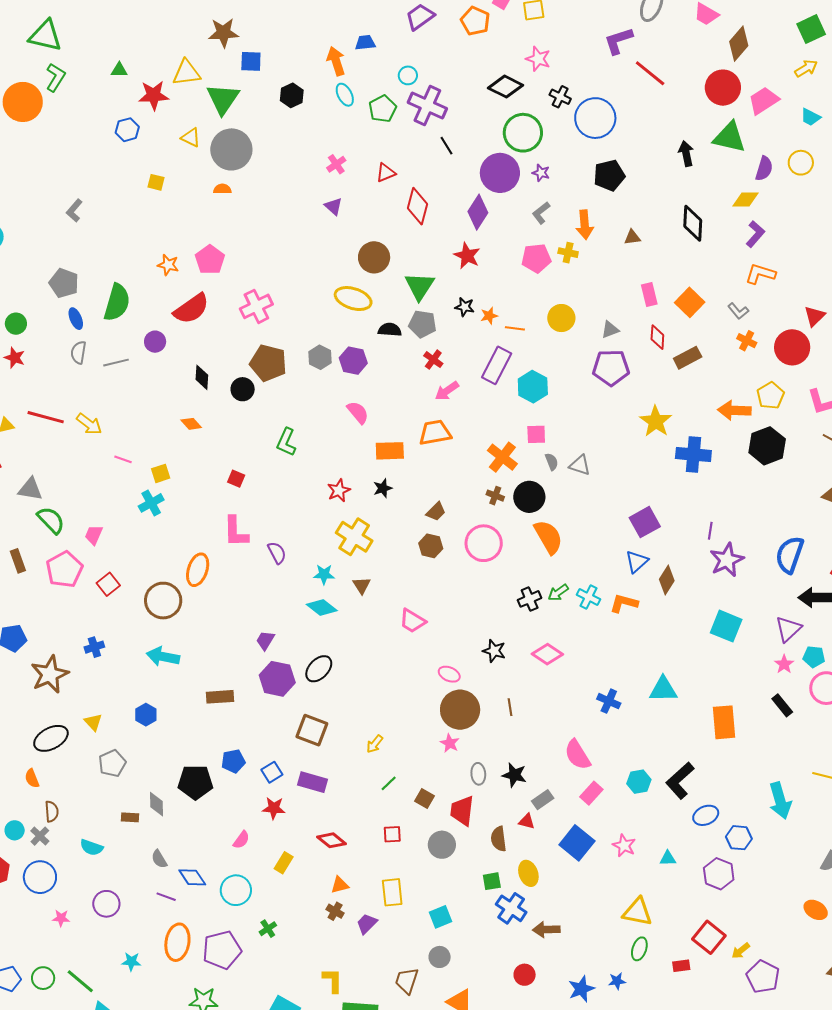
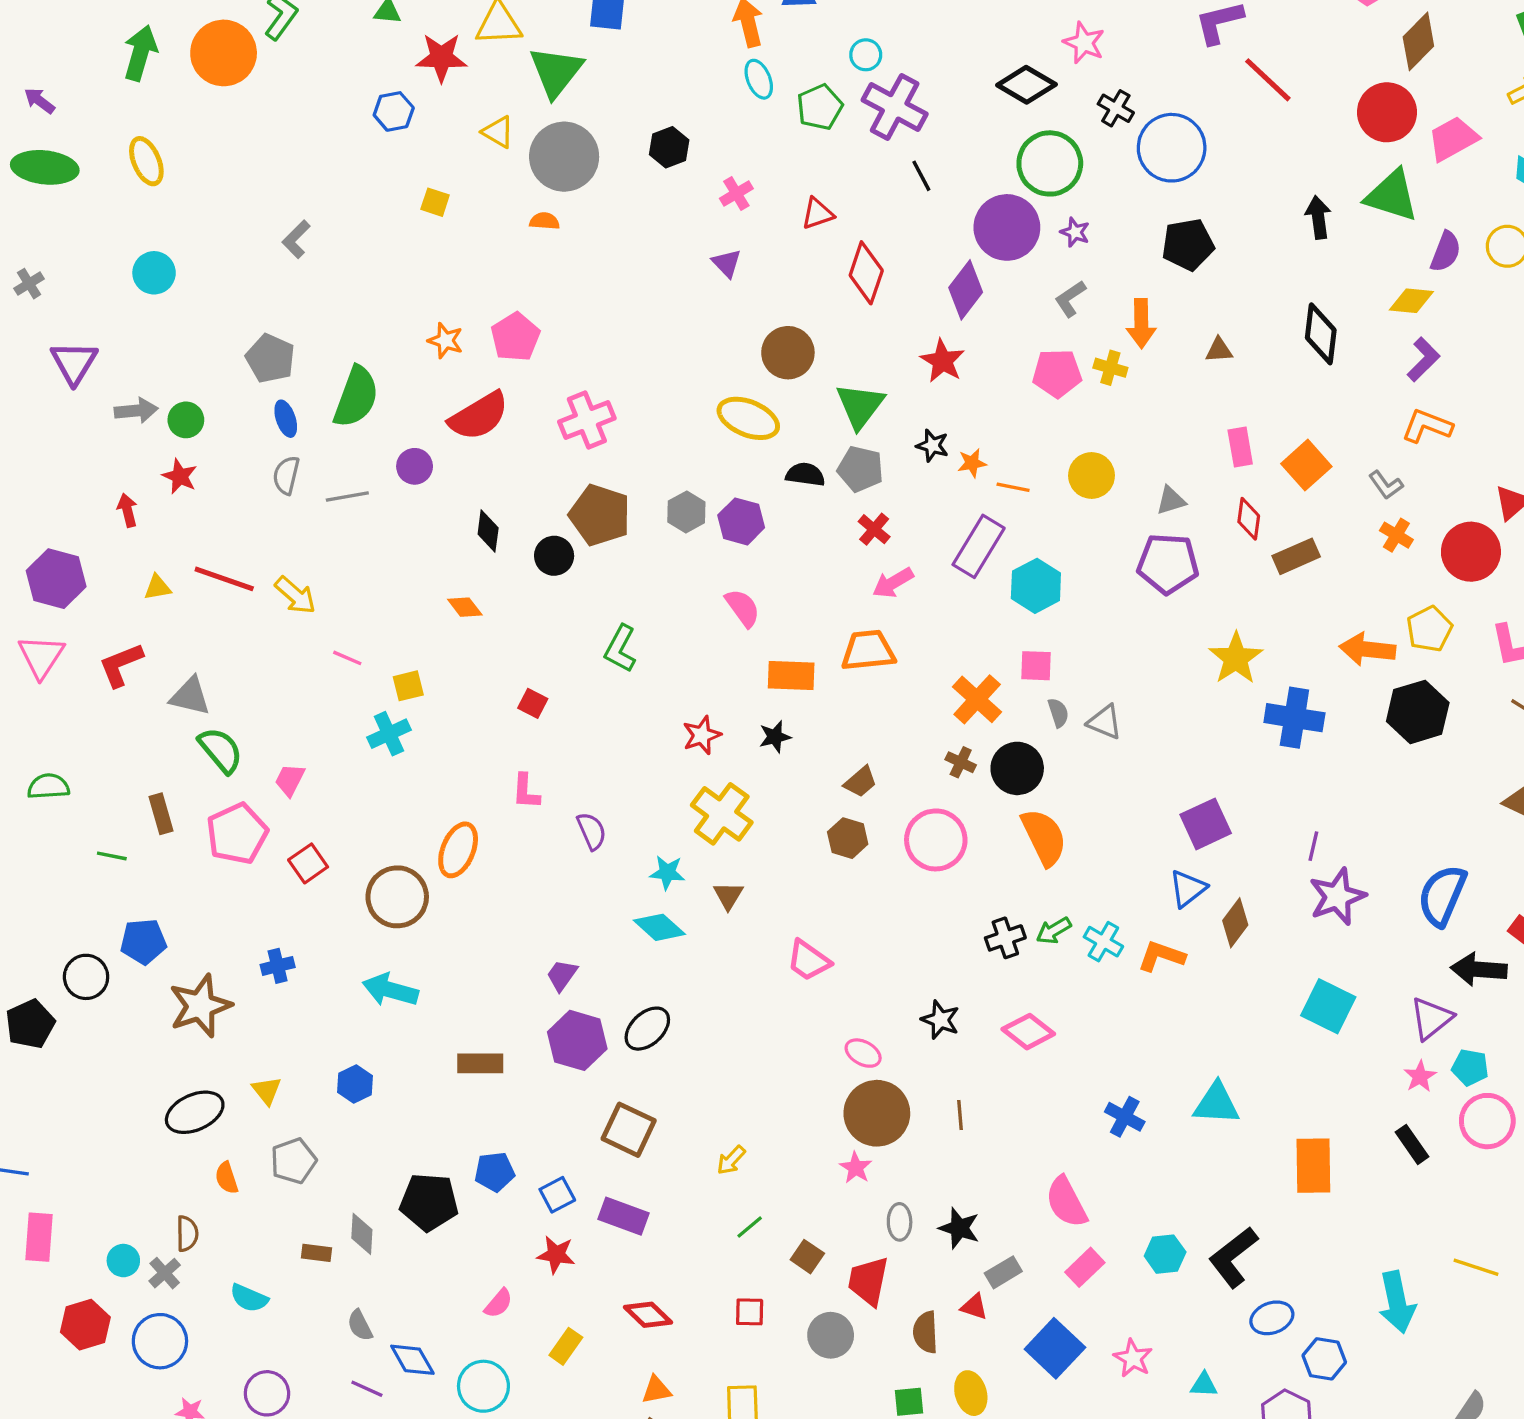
black hexagon: (292, 95) -> (669, 147), moved
pink L-shape: (236, 532) -> (526, 791), size x0.7
orange semicircle: (32, 778) -> (227, 1178), moved

